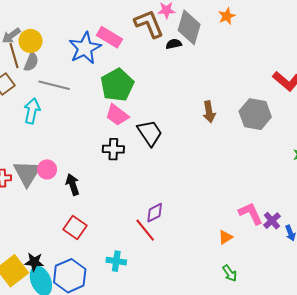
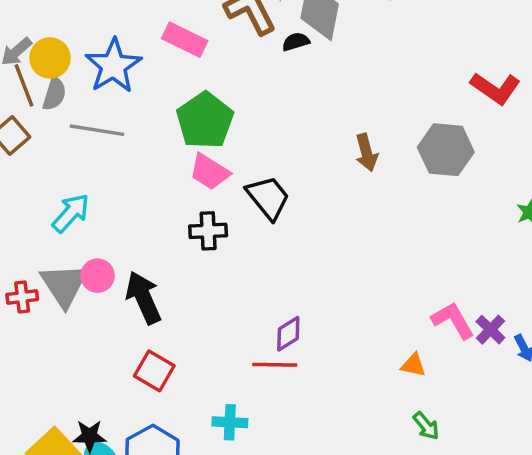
blue star: (85, 48) -> (113, 66), moved
cyan arrow: (32, 111) -> (71, 213), moved, turned 35
black arrow: (73, 185) -> (144, 298), size x1.4
red line: (145, 230) -> (275, 365), turned -45
orange triangle: (225, 237) -> (413, 365), turned 49

